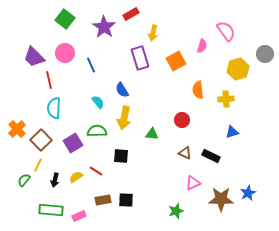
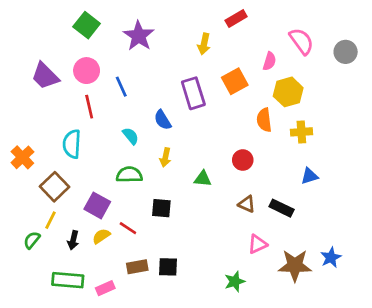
red rectangle: (131, 14) -> (236, 18), moved
gray circle: (265, 54) -> (346, 52), moved
purple rectangle: (140, 58) -> (193, 93), moved
yellow hexagon: (238, 69) -> (288, 92), moved
red line: (49, 80) -> (89, 107), moved
yellow arrow: (124, 118) -> (165, 157), size x0.6
orange cross: (17, 129) -> (22, 157), moved
purple square: (73, 143) -> (97, 205), moved, turned -30

